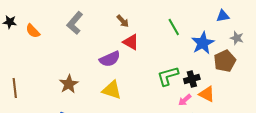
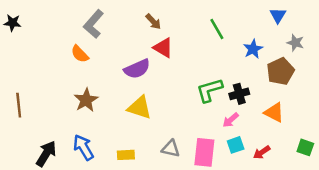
blue triangle: (223, 16) -> (278, 15), turned -48
orange semicircle: (33, 31) -> (80, 54), moved
blue star: (203, 43) -> (253, 49), size x0.7
orange triangle: (207, 94) -> (274, 113), moved

